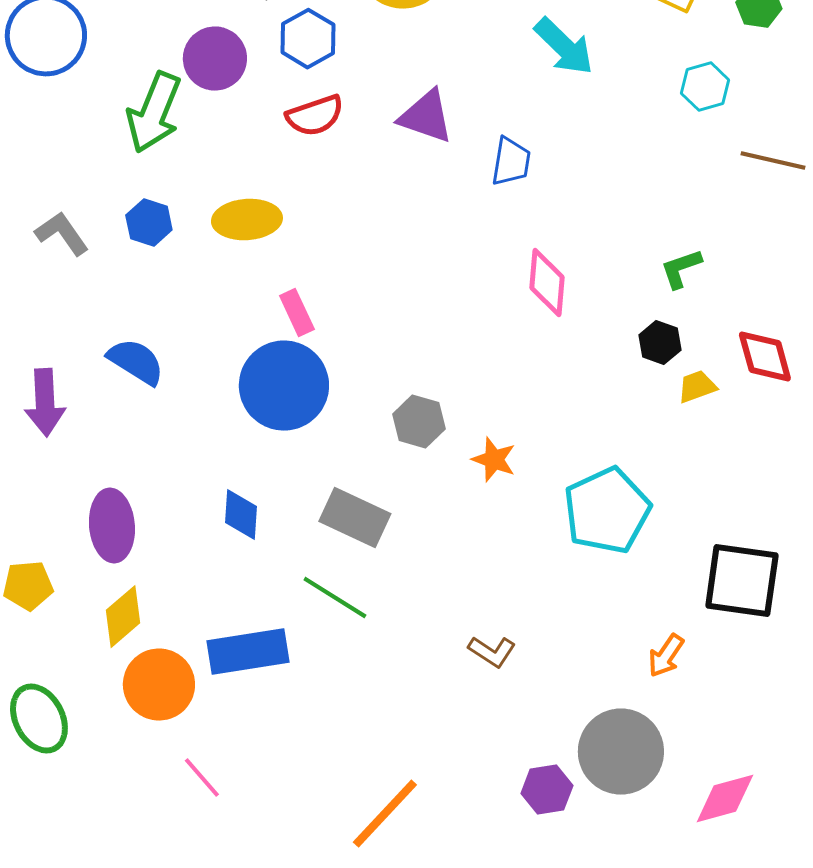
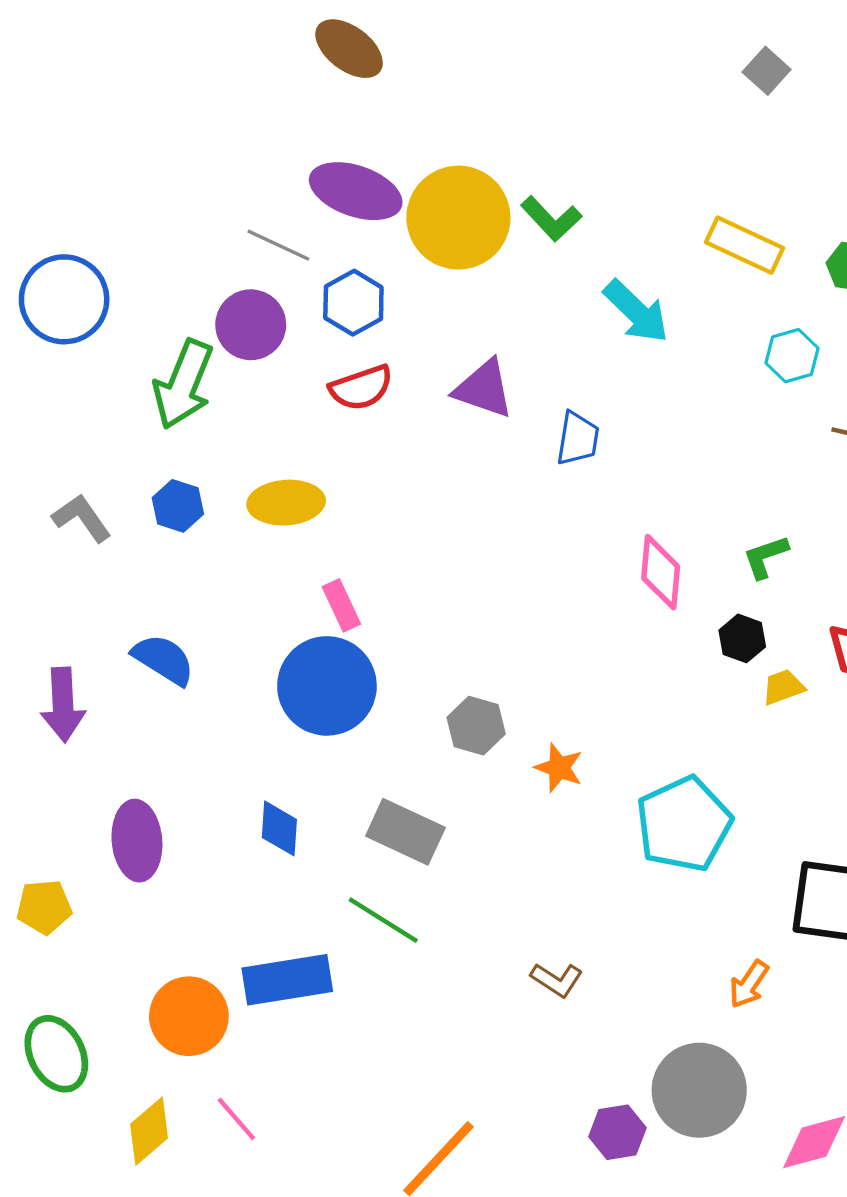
pink diamond: (547, 283) -> (661, 572), moved
yellow diamond: (123, 617) -> (149, 1131), moved

